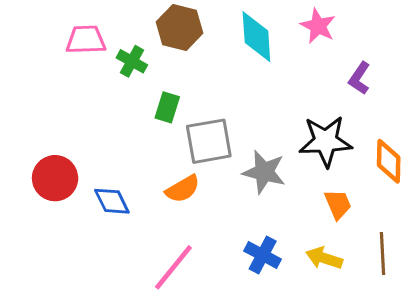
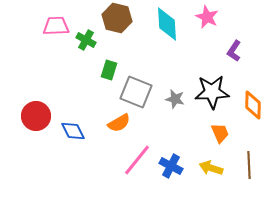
gray square: (209, 141) -> (136, 92), turned 32
gray star: (264, 172) -> (175, 99), moved, size x0.7
pink line: (173, 267) -> (137, 160), moved

